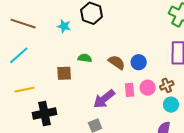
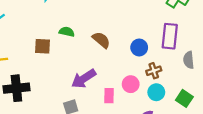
blue circle: (139, 62) -> (139, 47), moved
pink circle: (148, 88) -> (131, 84), moved
pink rectangle: (130, 90) -> (109, 96), moved

